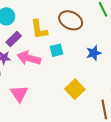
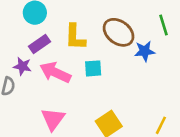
blue star: (94, 53) -> (145, 51), moved
pink triangle: (19, 94) -> (53, 119), moved

